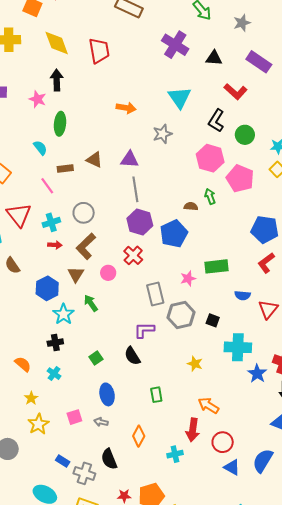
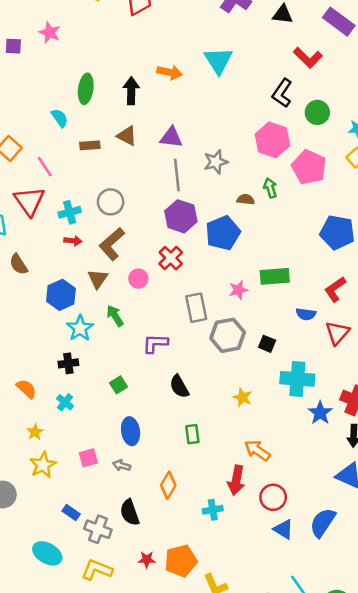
black arrow: (57, 80) -> (131, 91), moved
cyan triangle: (180, 98) -> (218, 61), moved
pink star: (38, 99) -> (50, 33), moved
gray star: (162, 134) -> (216, 162), moved
pink line: (47, 186) -> (45, 167), moved
red L-shape: (266, 263) -> (335, 289), moved
purple L-shape: (144, 330) -> (155, 343), moved
black semicircle: (132, 356) -> (179, 386), moved

